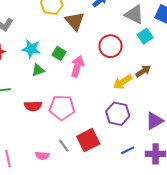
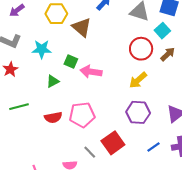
cyan square: (145, 36) -> (162, 31), moved
red circle: (110, 46) -> (141, 49), moved
cyan star: (31, 49) -> (42, 49), moved
pink arrow: (77, 66) -> (91, 72), turned -90
brown arrow: (143, 71) -> (168, 54), moved

